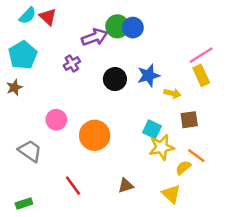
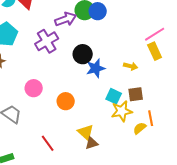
purple cross: (72, 63) -> (47, 41), size x1.6
blue star: (148, 75) -> (96, 68), moved
brown square: (189, 120) -> (136, 94), moved
orange circle: (95, 135) -> (66, 101), size x0.7
orange line: (196, 156) -> (151, 118), turned 42
yellow triangle: (171, 194) -> (86, 132), moved

